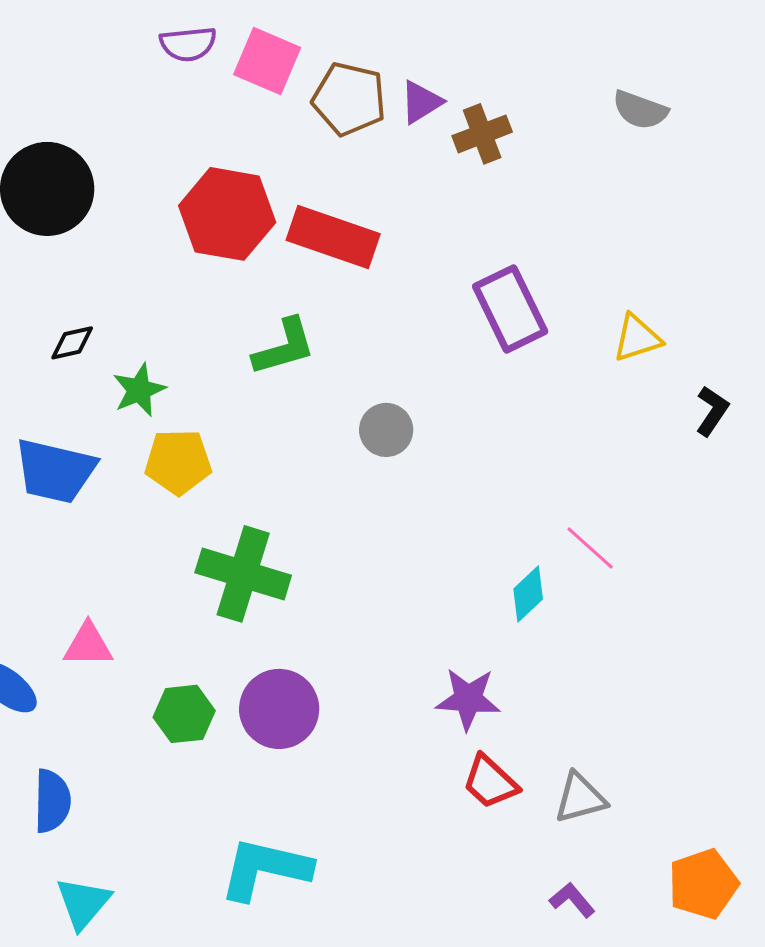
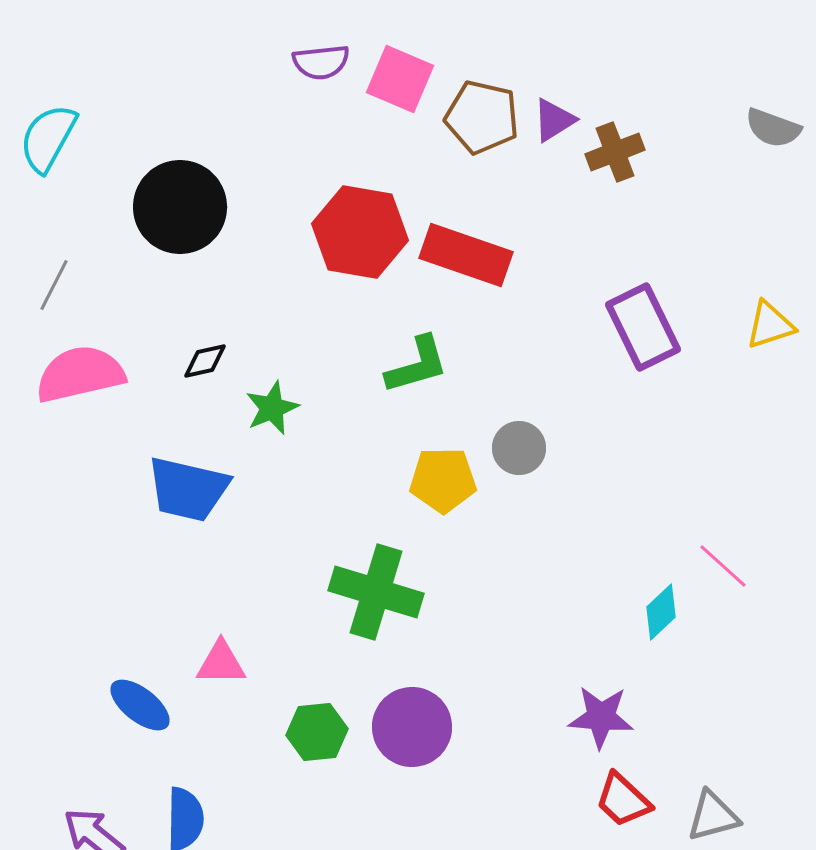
yellow triangle: (637, 338) -> (770, 325), moved
yellow pentagon: (178, 462) -> (443, 480), moved

